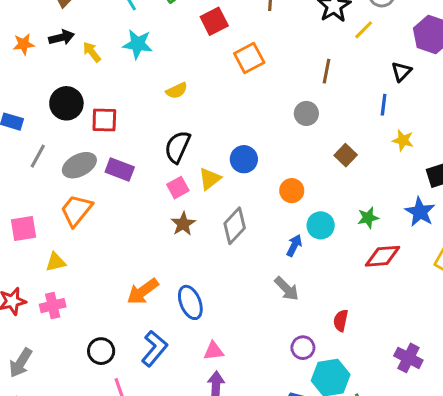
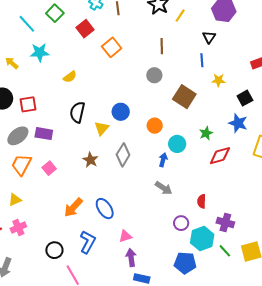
brown square: (346, 155) -> (184, 97), size x1.6
pink square: (178, 188) -> (49, 168), moved
purple cross: (408, 358) -> (225, 223), moved

